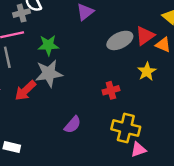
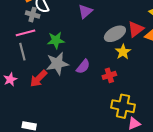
gray cross: (22, 13) -> (33, 15), turned 32
yellow star: (147, 71) -> (123, 52), moved
purple semicircle: (73, 125) -> (83, 66), moved

